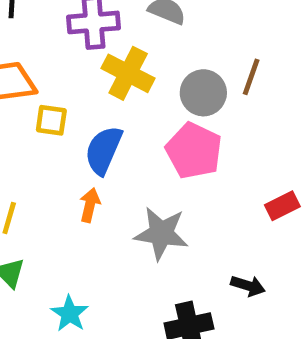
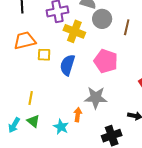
gray circle: (203, 93) -> (102, 19), moved
orange arrow: (90, 205) -> (78, 115), moved
cyan star: (70, 314) -> (61, 127), moved

